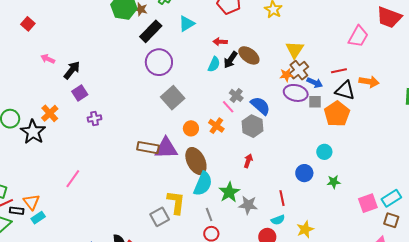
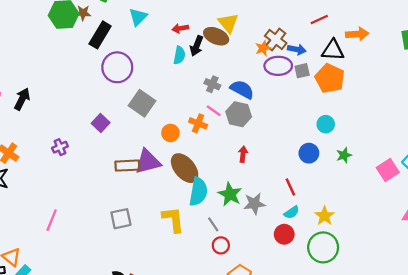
yellow triangle: (295, 50) -> (228, 23), moved
red line: (339, 71) -> (319, 20), moved
purple square: (80, 93) -> (101, 123), moved
pink line: (228, 107) -> (214, 111), moved
gray square: (160, 217) -> (121, 219), moved, turned 30

